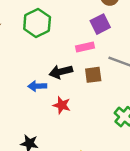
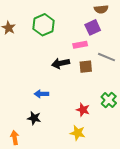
blue arrow: (37, 86) -> (41, 94), moved
red star: (62, 105) -> (83, 110), moved

